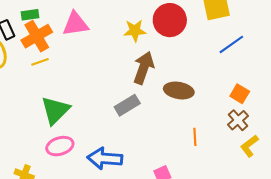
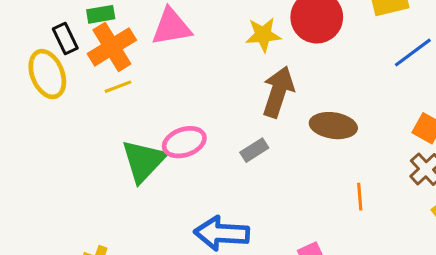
gray rectangle: (127, 105) -> (254, 150), size x0.7
pink ellipse: (60, 146) -> (184, 142), moved

